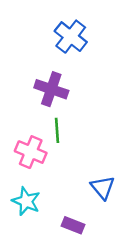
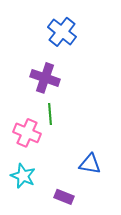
blue triangle: (103, 188) -> (90, 164), turned -40

